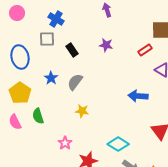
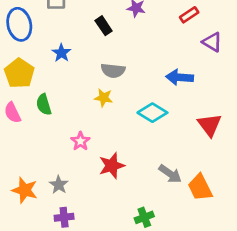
black rectangle: (72, 50) -> (104, 26), moved
gray semicircle: (75, 82) -> (113, 71), moved, turned -120
cyan diamond: (118, 144) -> (152, 113), moved

